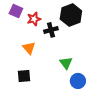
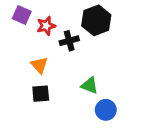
green triangle: (66, 63) -> (90, 85), turned -32
black square: (24, 76) -> (41, 94), moved

